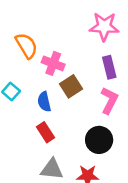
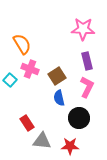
pink cross: (53, 63) -> (30, 69), moved
blue semicircle: (44, 102) -> (59, 98), moved
red rectangle: (46, 132) -> (27, 123), moved

